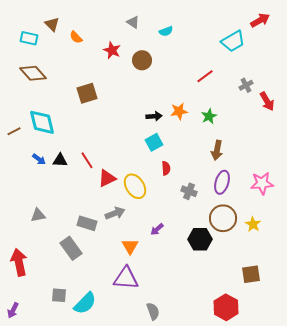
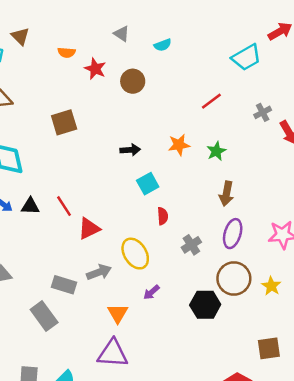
orange semicircle: (76, 37) -> (67, 52), moved, turned -40
black arrow: (154, 116) -> (130, 150), moved
yellow ellipse: (135, 186) -> (135, 254), moved
gray cross: (189, 191) -> (191, 245), turned 35

